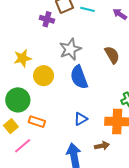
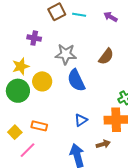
purple cross: (47, 19) -> (34, 38), moved
gray star: (70, 49) -> (66, 54), turned 30
brown semicircle: (112, 55) -> (106, 56), turned 72
green circle: (18, 100) -> (18, 91), moved

